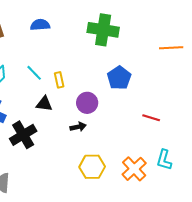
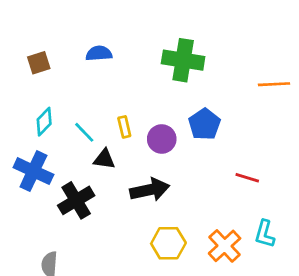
cyan line: (34, 73) -> (84, 132), moved
purple circle: (87, 103) -> (162, 139), moved
black arrow: (78, 127) -> (150, 190), size x1.8

